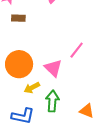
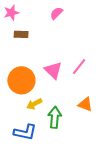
pink triangle: (53, 68) -> (53, 70), moved
orange triangle: (87, 111) -> (85, 104), moved

